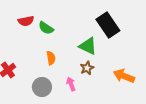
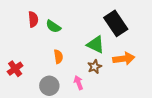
red semicircle: (26, 21) -> (33, 19), turned -84
orange arrow: (124, 76) -> (124, 59), moved, turned 150

